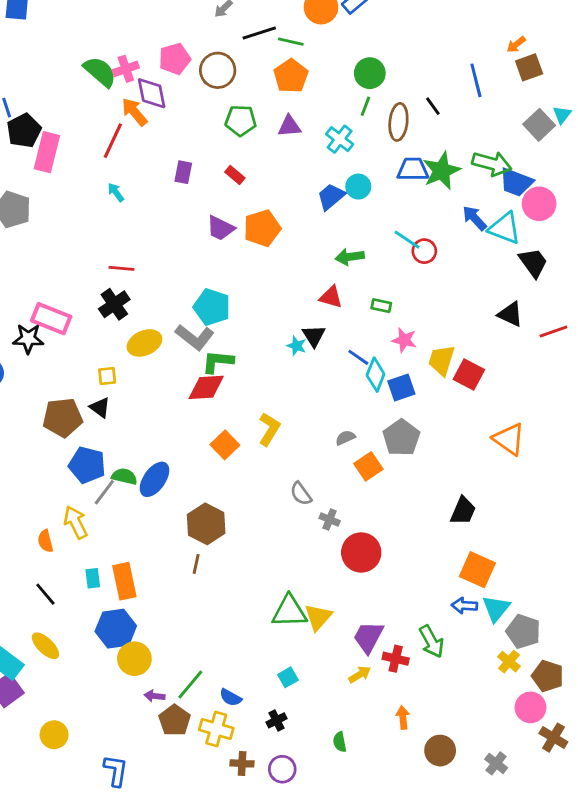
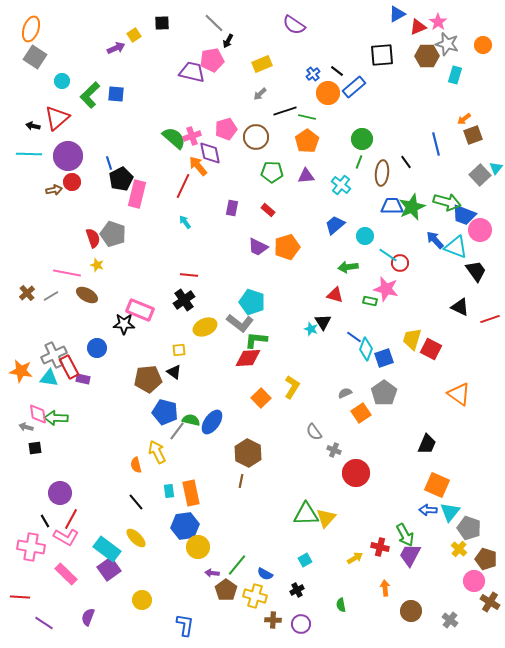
cyan circle: (358, 187) -> (365, 236), moved
pink star: (404, 340) -> (386, 289), moved, size x1.4
purple trapezoid: (368, 637) -> (410, 555), moved

